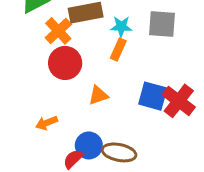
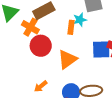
cyan star: (121, 27) -> (80, 20), moved
orange triangle: (98, 95) -> (67, 59), size x1.5

